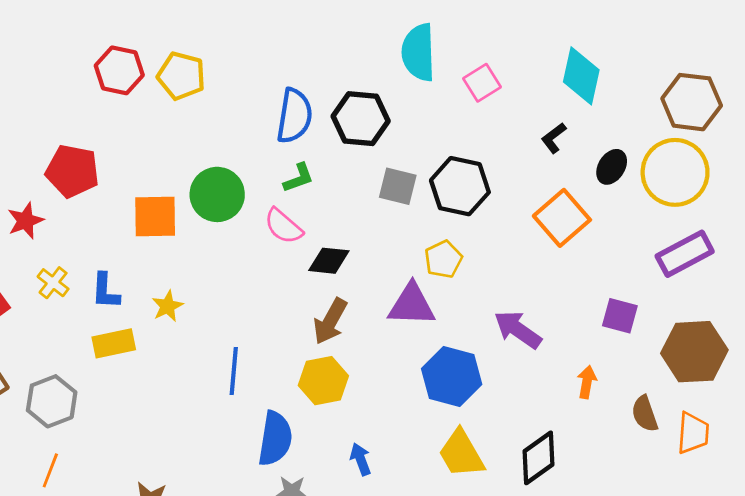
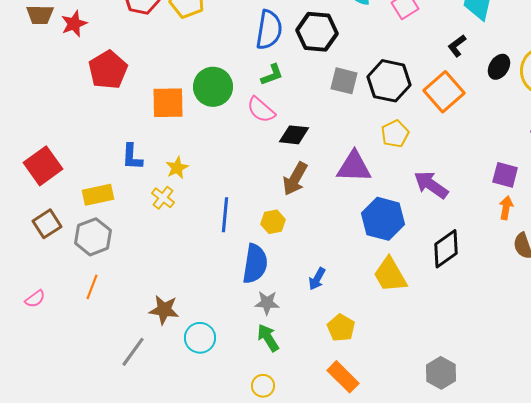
red pentagon: (72, 171) -> (108, 70), turned 30
orange square: (562, 218) -> (444, 92), moved
red star: (25, 221) -> (74, 24), moved
yellow pentagon: (443, 259) -> (395, 134), moved
yellow cross: (53, 283) -> (163, 198), moved
yellow rectangle: (114, 343) -> (98, 195), moved
yellow hexagon: (323, 381) -> (273, 222), moved, size x0.7
orange arrow: (587, 382) -> (506, 208), moved
black diamond: (539, 458) -> (446, 249), moved
blue arrow: (361, 459) -> (317, 279), turned -130

